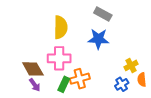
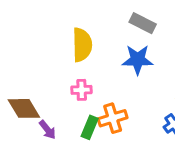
pink cross: (59, 58) -> (82, 90), size x0.6
brown diamond: (33, 69) -> (24, 108), moved

